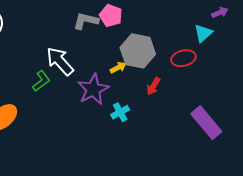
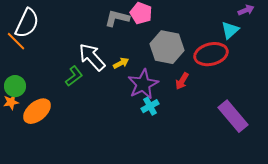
red ellipse: (184, 58) -> (211, 54), size x1.4
yellow arrow: (118, 68) -> (121, 63), moved
purple star: (93, 89) -> (143, 84), moved

